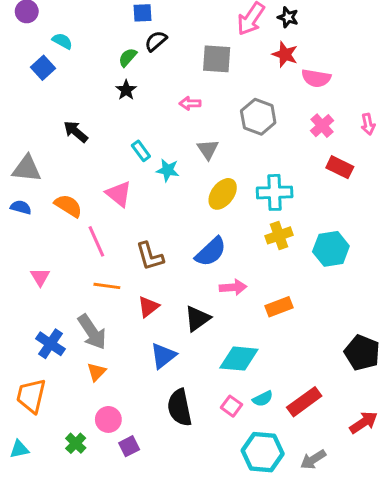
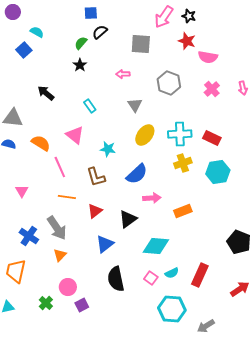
red rectangle: (340, 167) -> (212, 138), moved
cyan star: (168, 170) -> (108, 149), moved
red rectangle: (304, 402) -> (200, 275), turned -30
gray arrow: (313, 460) -> (206, 326), moved

